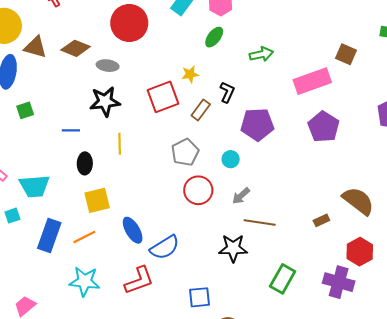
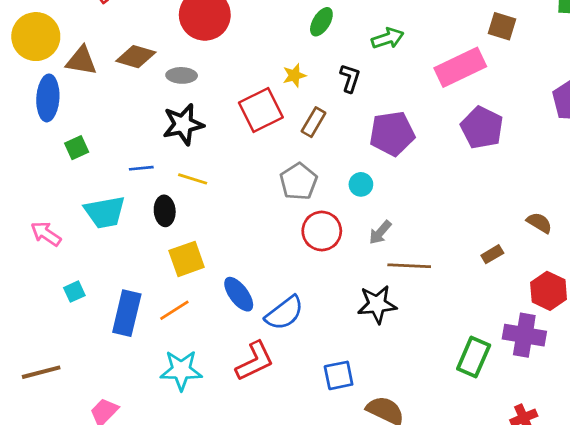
black L-shape: (227, 92) -> (350, 78), moved
yellow line: (120, 144) -> (193, 179), moved, turned -65
cyan trapezoid: (34, 186) -> (105, 212), moved
brown semicircle: (358, 201) -> (539, 223), size x0.6
green rectangle: (283, 279) -> (474, 357), moved

